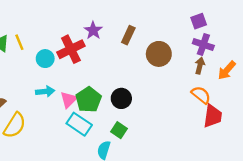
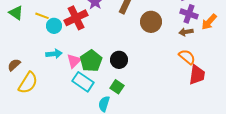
yellow line: (19, 42) -> (42, 16), moved, turned -48
brown arrow: (200, 66) -> (186, 32), turned -112
orange arrow: (227, 70) -> (209, 22), moved

